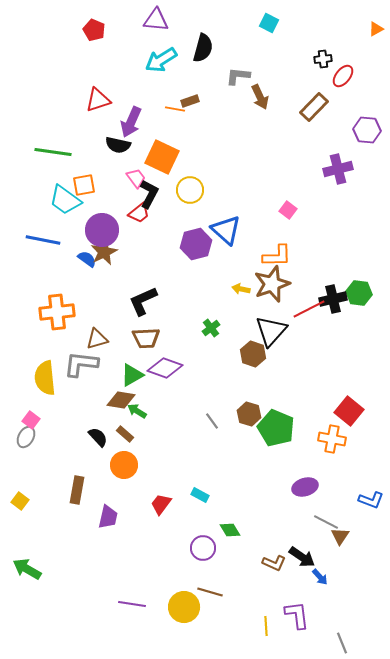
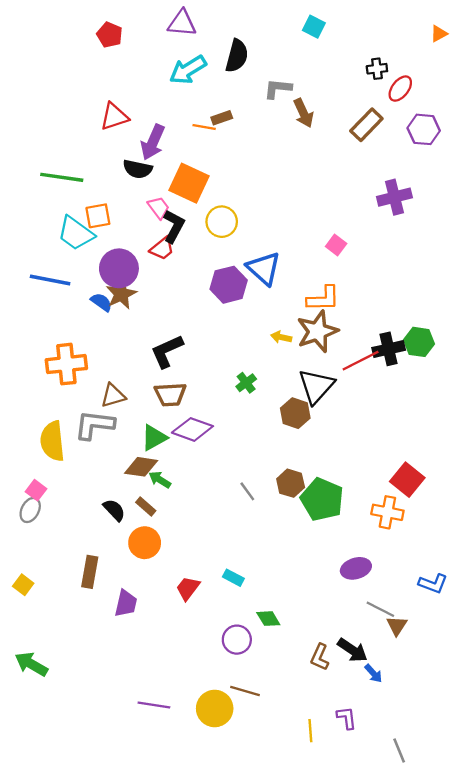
purple hexagon: (367, 130) -> (424, 129), moved
brown L-shape: (274, 563) -> (320, 657), turned 90
purple L-shape: (297, 615) -> (347, 718), size x0.7

